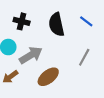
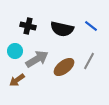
black semicircle: (56, 24) -> (62, 29), turned -65
brown ellipse: (48, 77) -> (64, 67), moved

